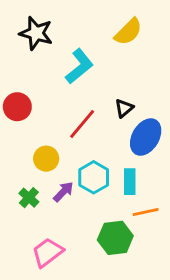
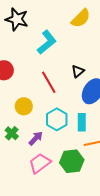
red line: (82, 124) -> (49, 82), turned -70
purple arrow: (63, 192) -> (36, 138), moved
pink trapezoid: (48, 252) -> (40, 163), moved

